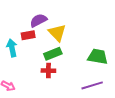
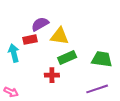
yellow triangle: (57, 33) -> (60, 36), turned -36
green rectangle: (53, 54) -> (67, 58), moved

